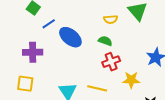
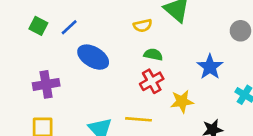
blue line: (49, 24) -> (69, 27), moved
green semicircle: (105, 41) -> (153, 55), moved

